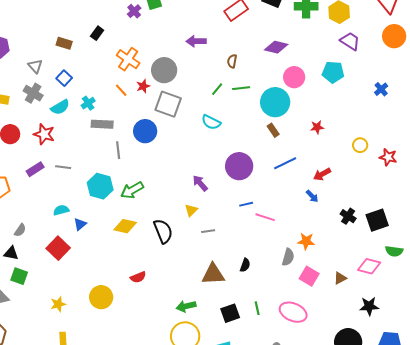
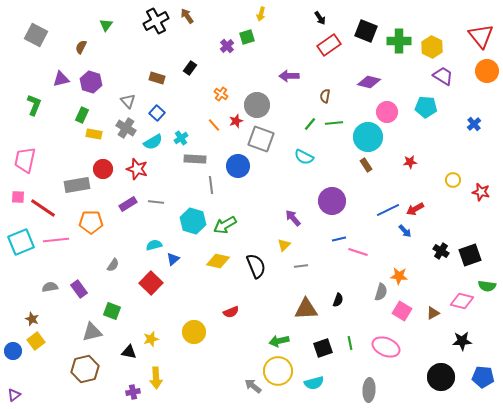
orange cross: (128, 59) -> (221, 94), size x0.6
blue line: (285, 163) -> (388, 210), moved
black triangle: (11, 253) -> (129, 352), moved

